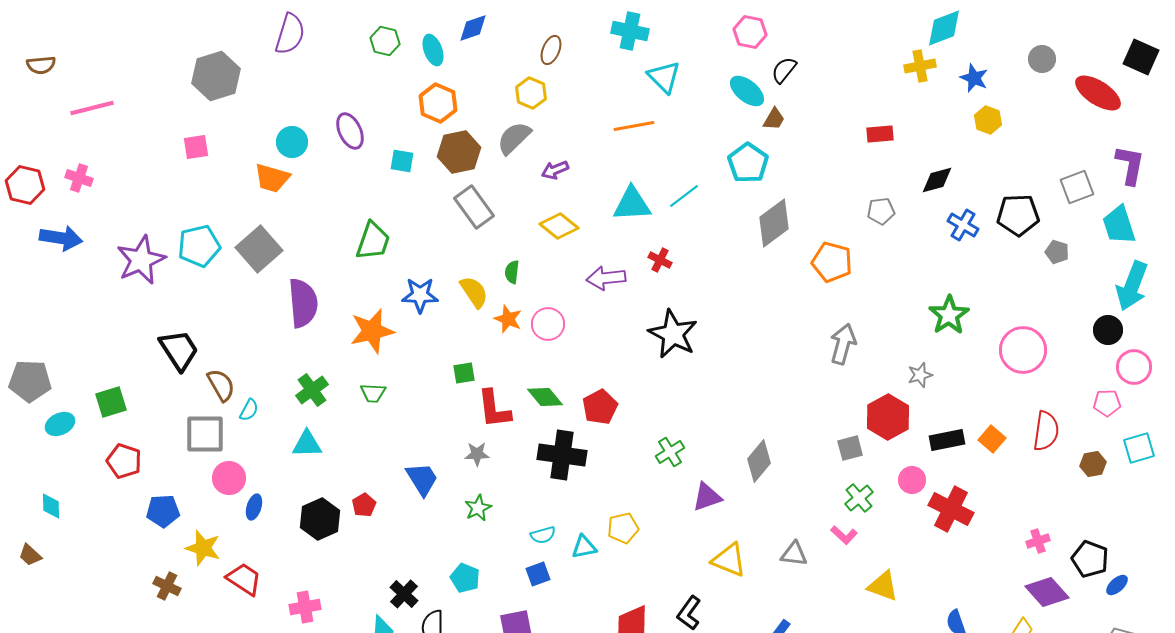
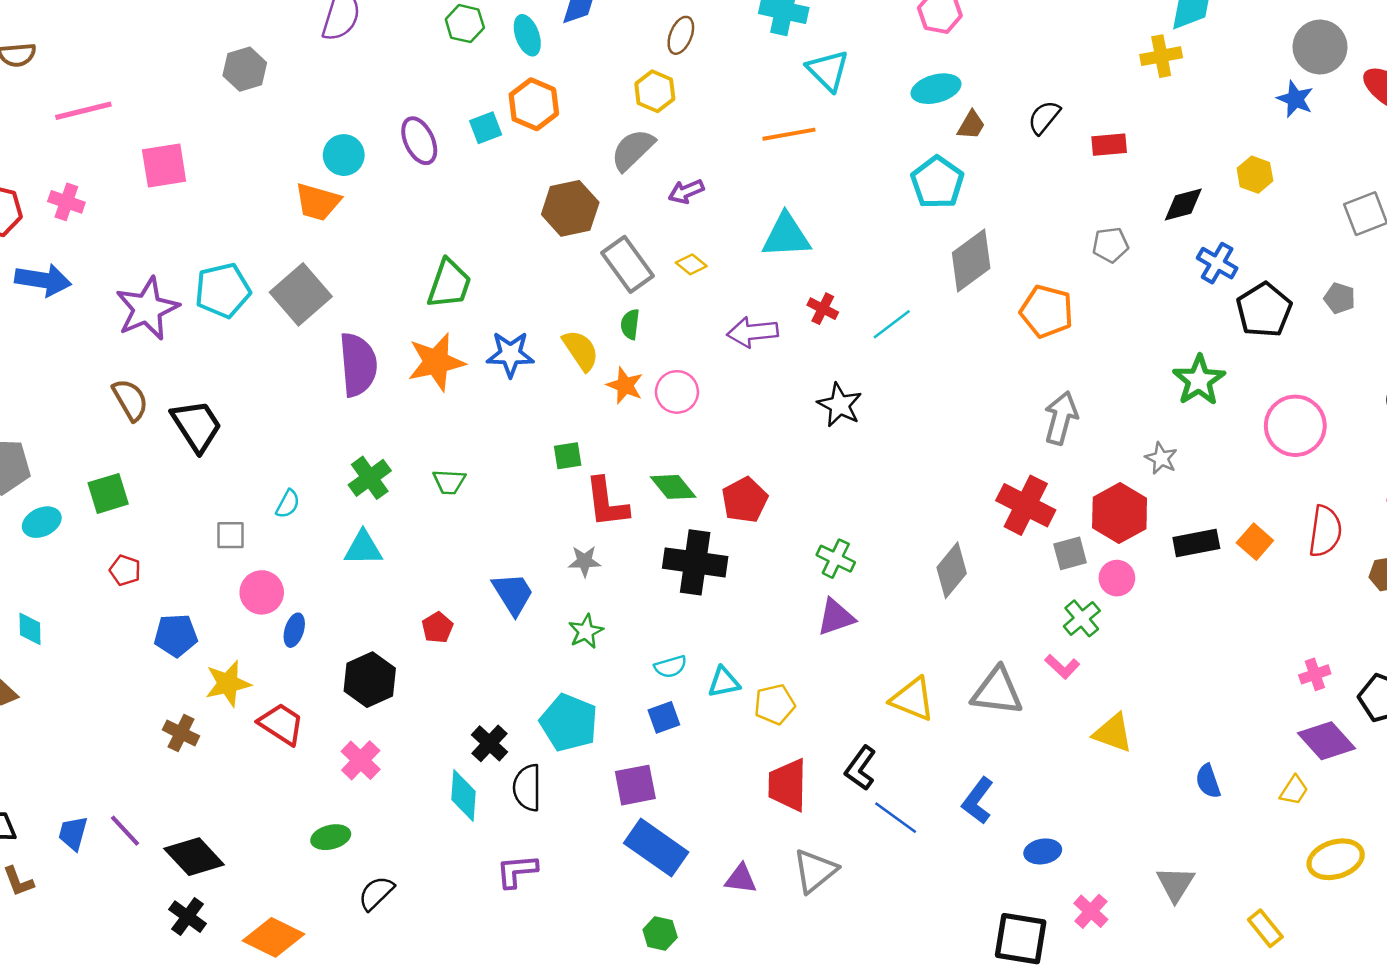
gray circle: (1042, 59) -> (1320, 47), size x1.5
black semicircle: (784, 70) -> (1044, 117), moved
gray hexagon: (216, 76) -> (245, 69), size x0.7
blue star: (974, 78) -> (1295, 99), moved
cyan ellipse: (747, 91) -> (936, 89), turned -54
yellow hexagon: (988, 120) -> (1255, 175), moved
pink square: (196, 147) -> (164, 165), moved, size x1.4
brown hexagon: (459, 152) -> (570, 208), moved
cyan square: (402, 161) -> (486, 128), moved, turned -30
cyan line: (684, 196) -> (892, 324), moved
gray rectangle: (474, 207) -> (627, 264), moved
black pentagon: (1018, 215) -> (1264, 310), moved, turned -30
yellow diamond: (559, 226) -> (691, 264), size x0.6
orange star: (372, 331) -> (436, 362), moved
black star: (673, 334) -> (840, 405), size x0.7
gray star: (920, 375) -> (1161, 458), turned -30
brown semicircle: (221, 385) -> (130, 400), moved
gray square: (205, 434) -> (230, 535), size x0.6
green cross: (670, 452) -> (836, 559), turned -32
red pentagon: (124, 461) -> (125, 570), size x0.7
pink circle: (912, 480) -> (1117, 578), moved
purple triangle: (707, 497) -> (836, 617), moved
red cross: (951, 509) -> (1026, 505), moved
black hexagon: (320, 519) -> (370, 680), moved
yellow pentagon: (623, 528) -> (775, 704), moved
yellow star: (203, 548) -> (228, 684), turned -30
gray triangle: (794, 554) -> (997, 691), size x1.5
cyan pentagon: (465, 578) -> (569, 723), size x1.5
pink cross: (305, 607) -> (361, 760), turned -36

